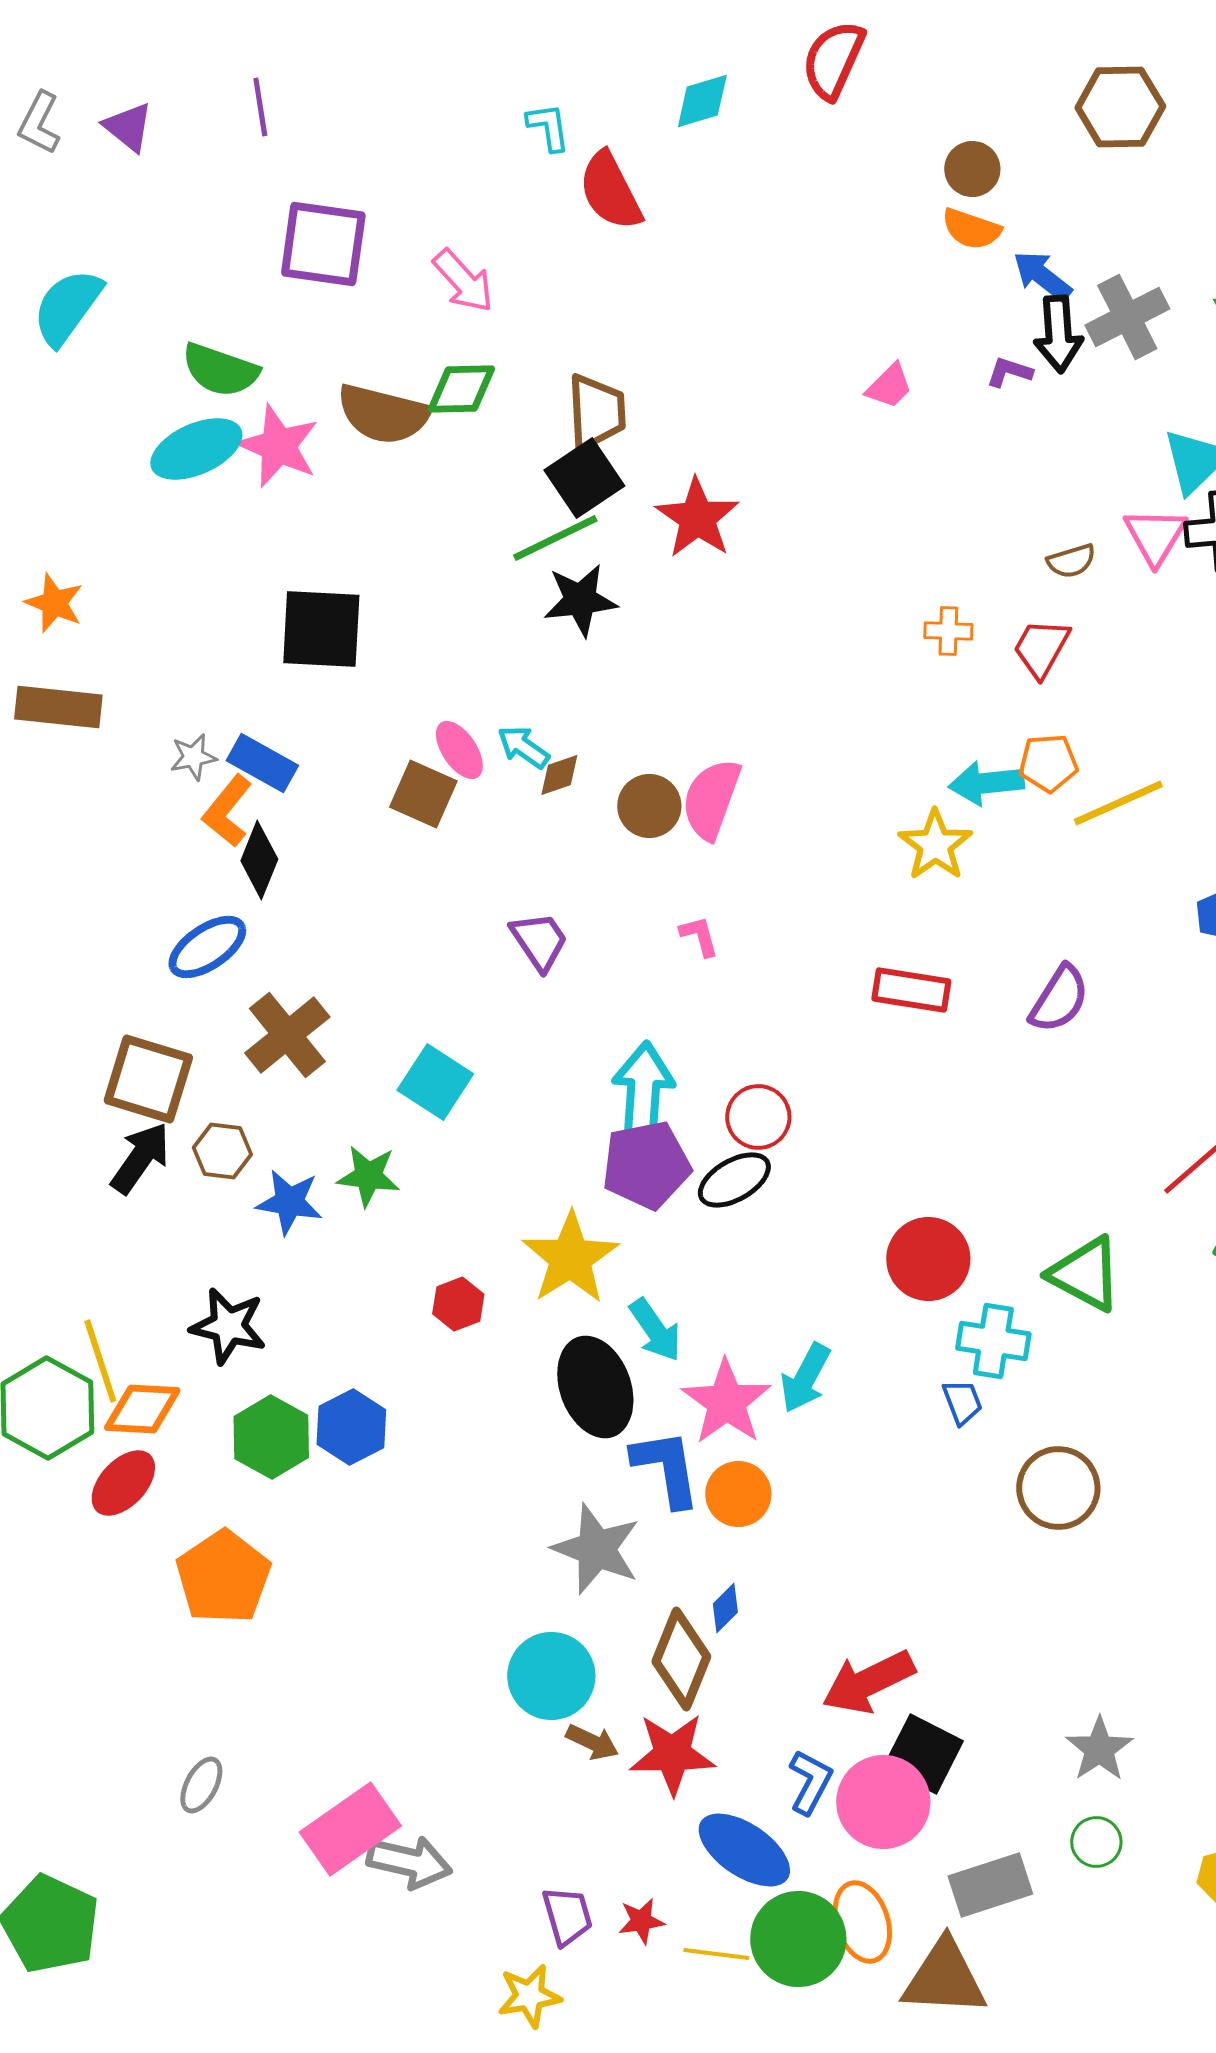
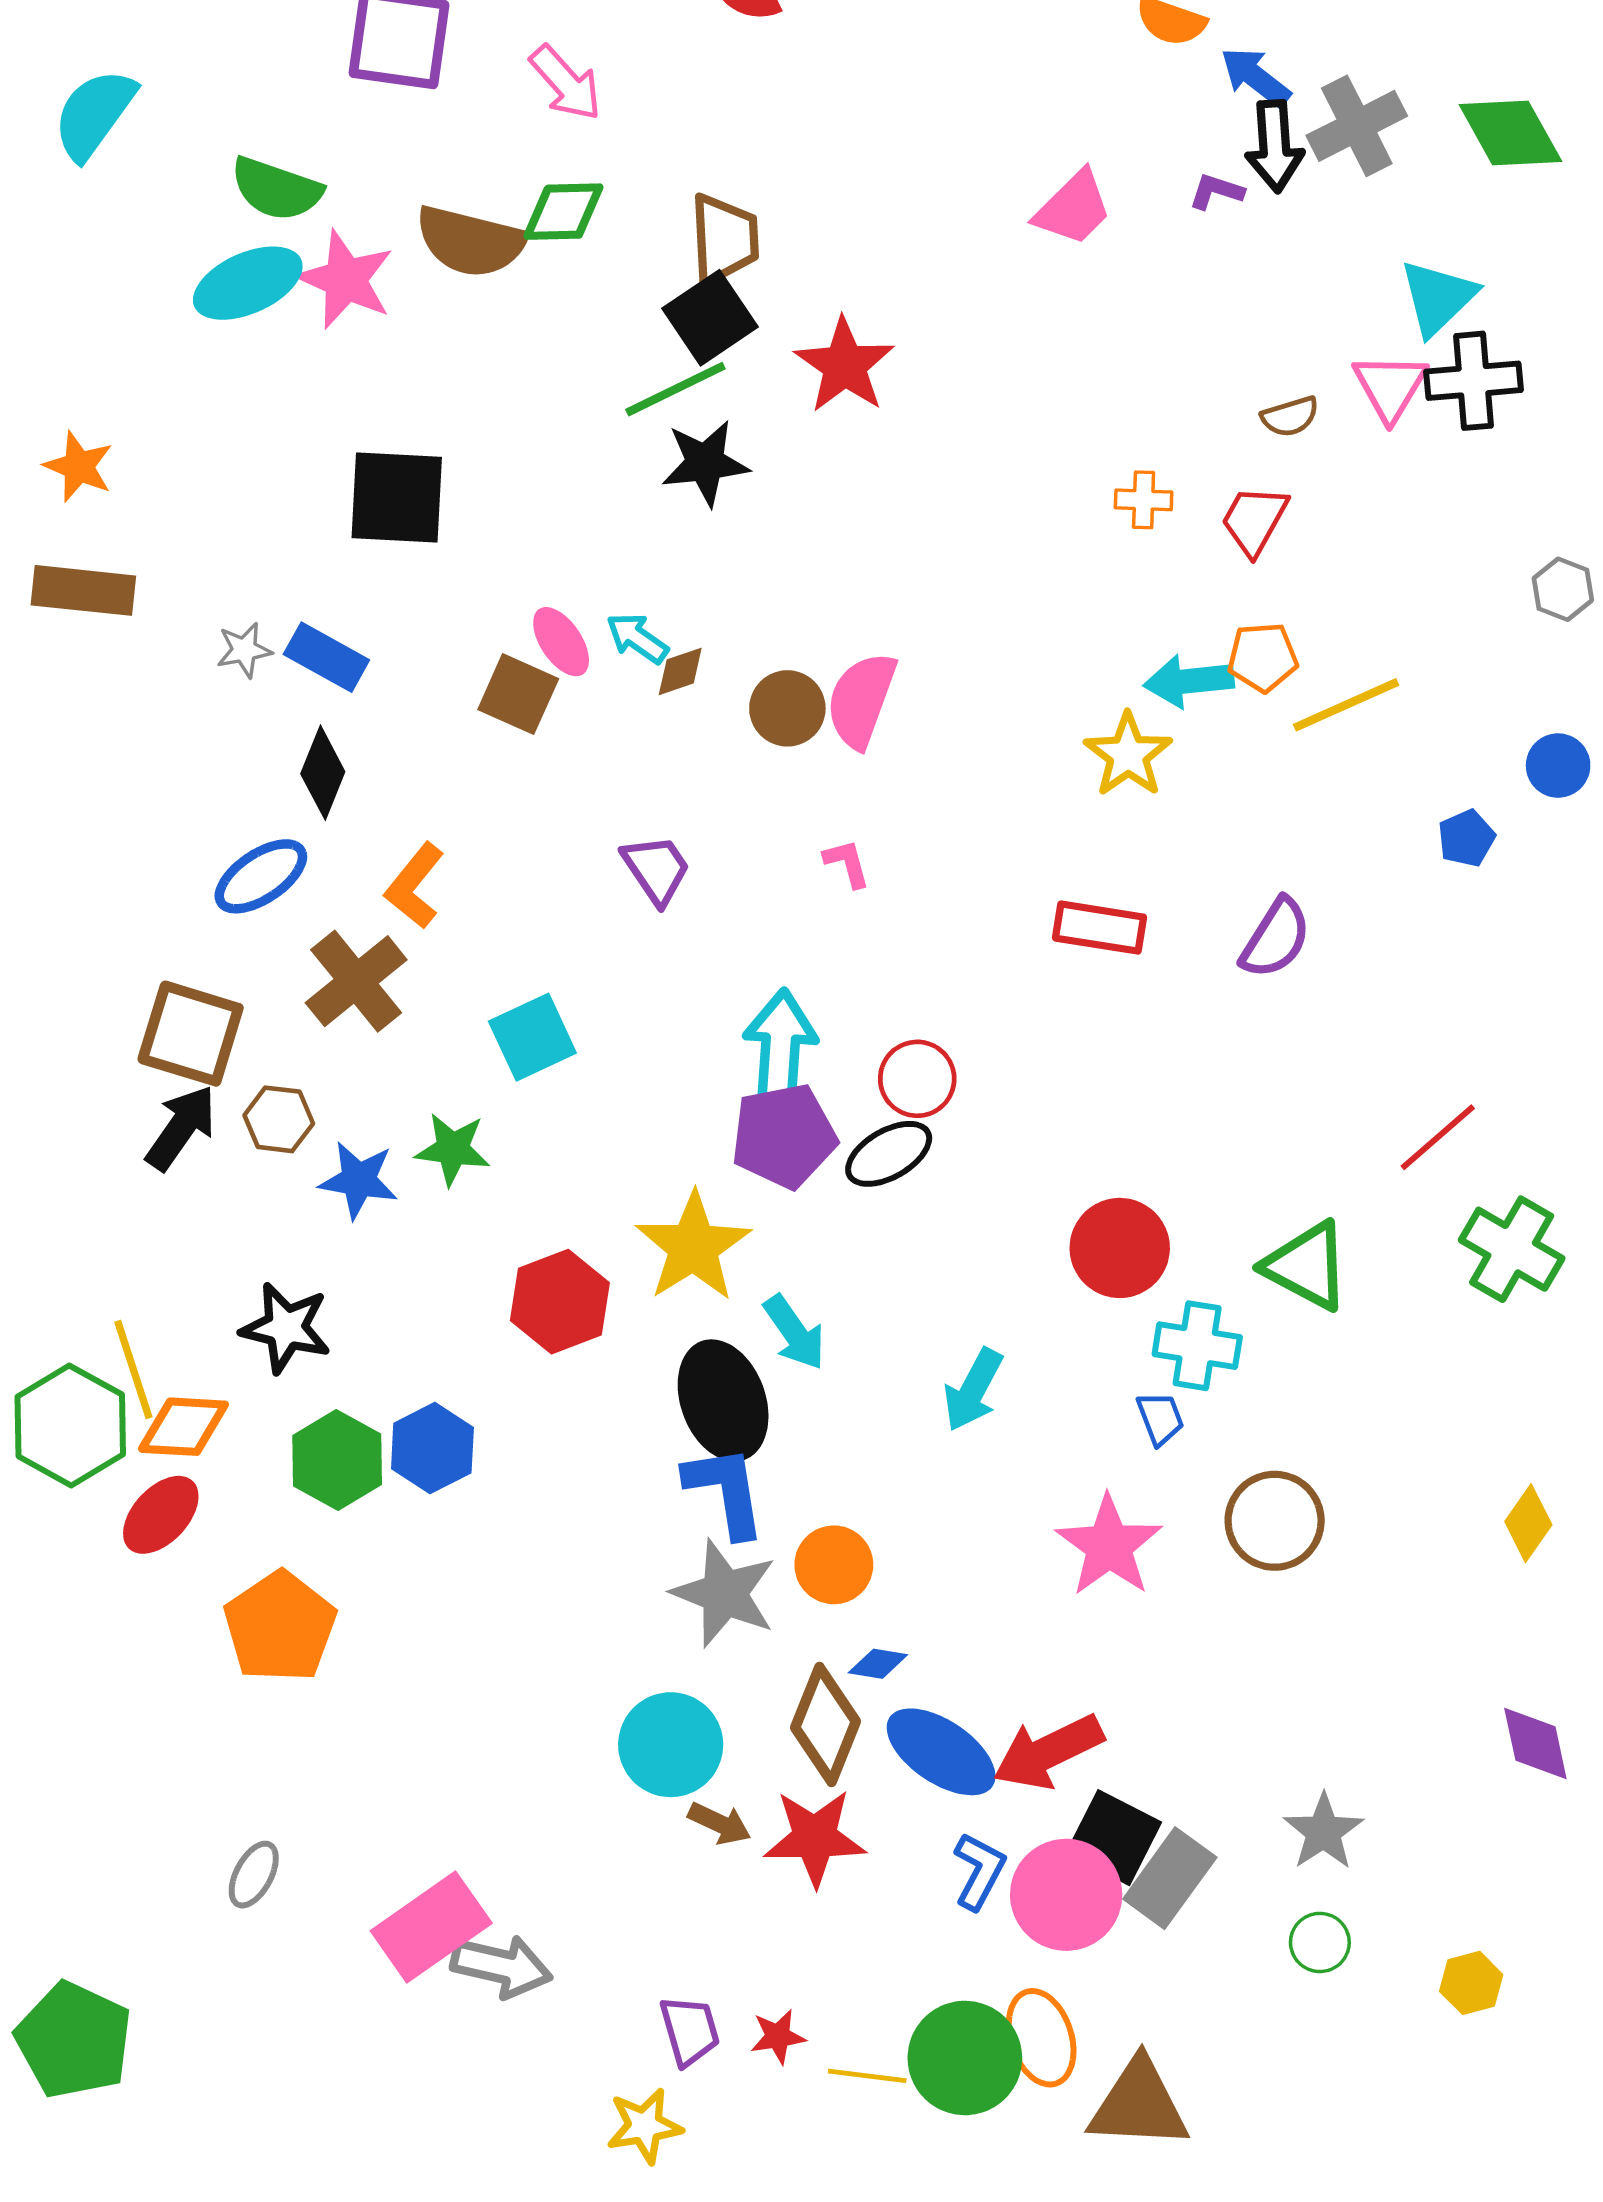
pink trapezoid: (889, 386) -> (1073, 208), size x1.4
orange L-shape: (227, 811) -> (415, 886), moved
cyan square: (435, 1082) -> (532, 1037), turned 32
red hexagon: (458, 1304) -> (560, 1302), size x1.6
pink star: (726, 1402) -> (1109, 1546), moved
blue L-shape: (666, 1468) -> (725, 1491), moved
orange circle: (738, 1494) -> (834, 1565), moved
blue diamond: (725, 1608) -> (878, 1664), turned 54
blue ellipse: (744, 1850) -> (941, 1752), moved
gray rectangle: (990, 1885) -> (1170, 1878), moved, turned -36

